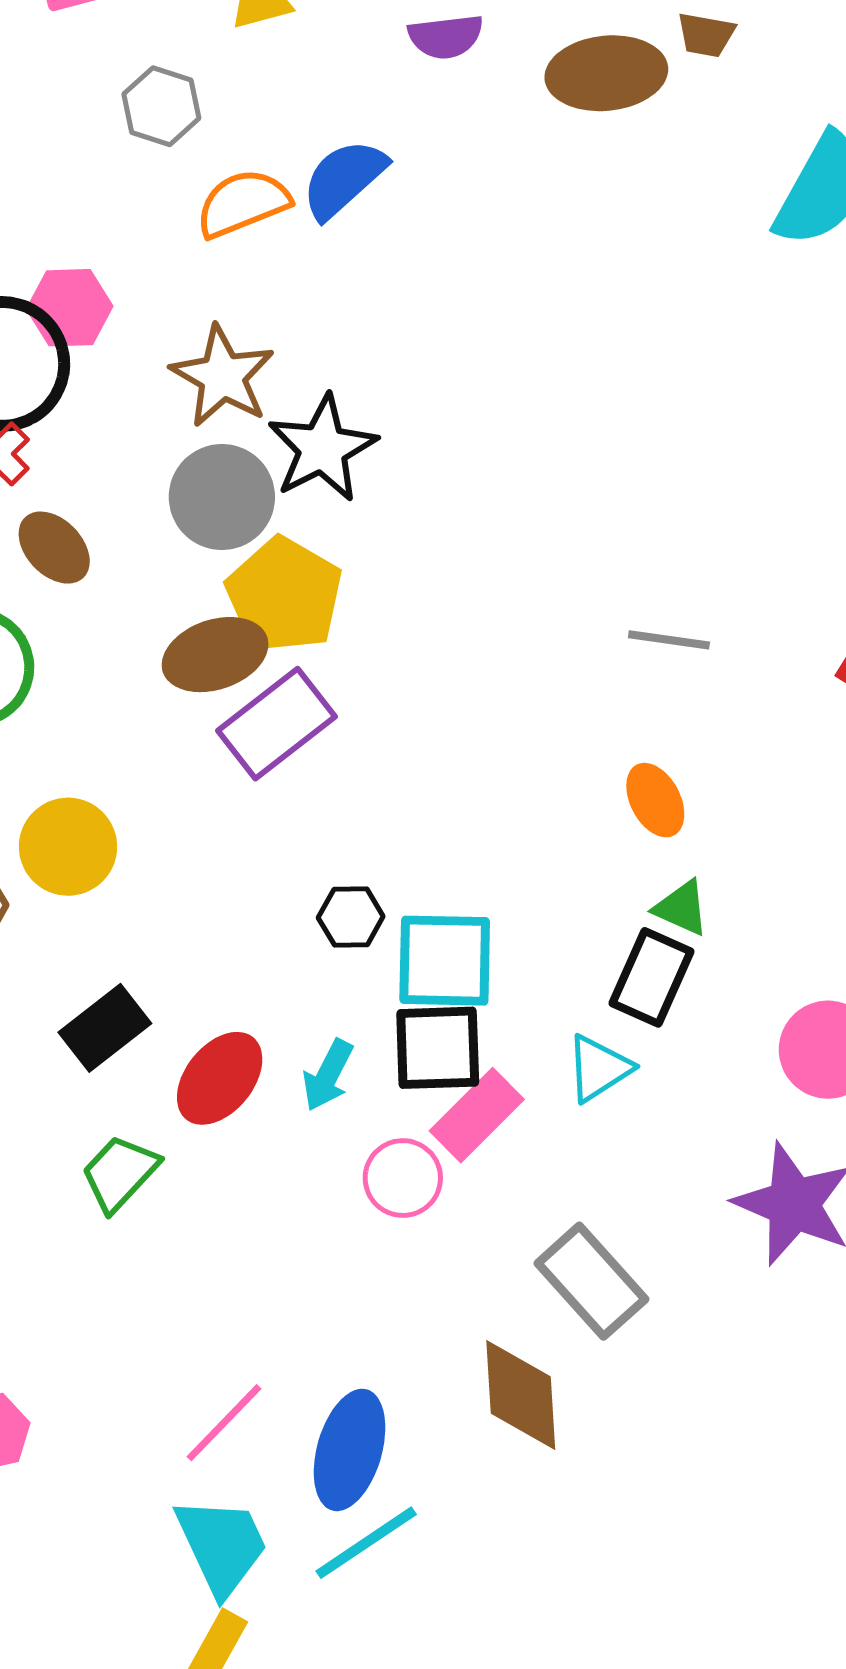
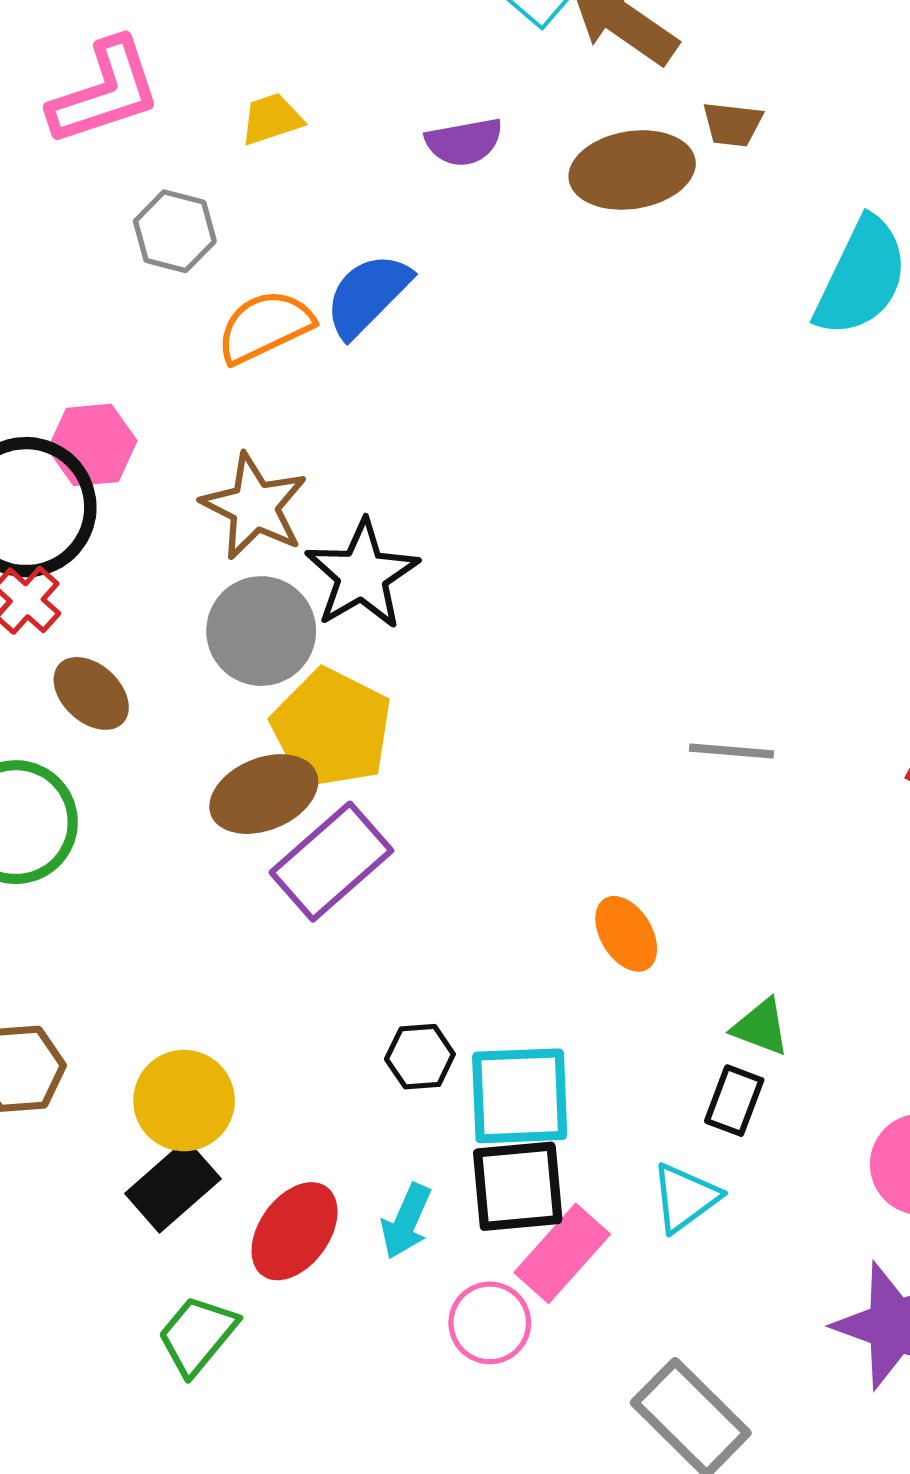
orange ellipse: (655, 800) -> (626, 934), moved
yellow circle: (68, 847) -> (184, 1101), moved
black rectangle: (652, 977) -> (734, 1101), size x0.7

